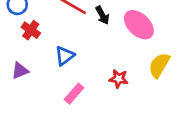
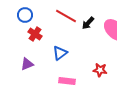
black arrow: (102, 15) -> (88, 23), turned 72
pink rectangle: (74, 94) -> (67, 81), turned 56

